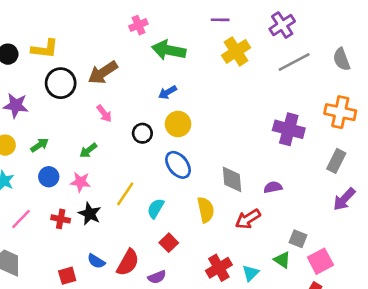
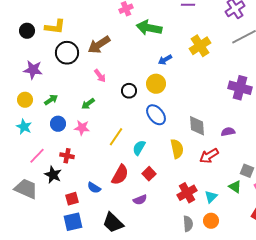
yellow cross: (236, 51) -> (200, 46), moved
blue arrow: (167, 92) -> (165, 60), moved
black star: (90, 214) -> (53, 175), moved
red semicircle: (128, 262) -> (120, 175), moved

